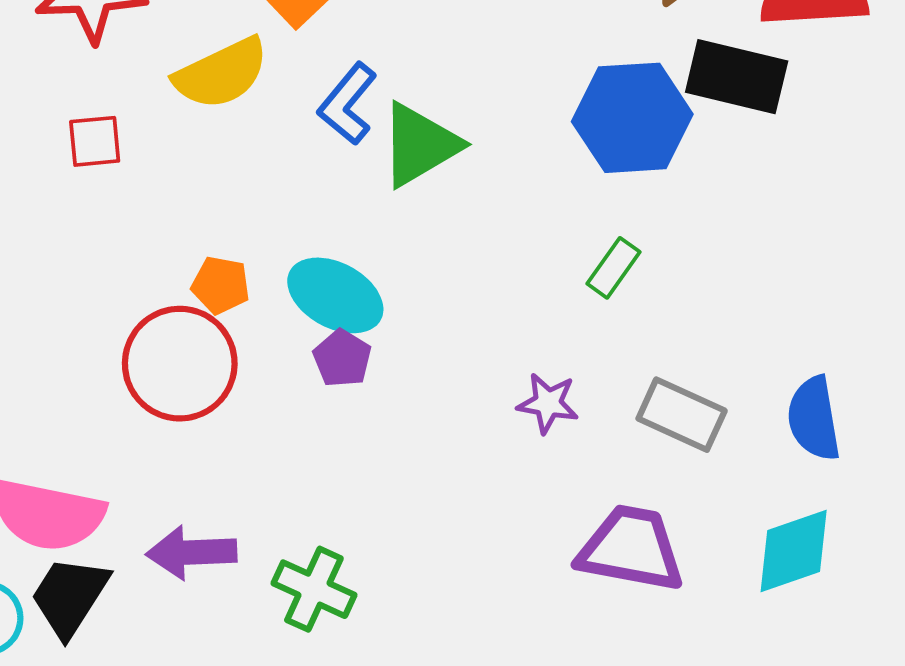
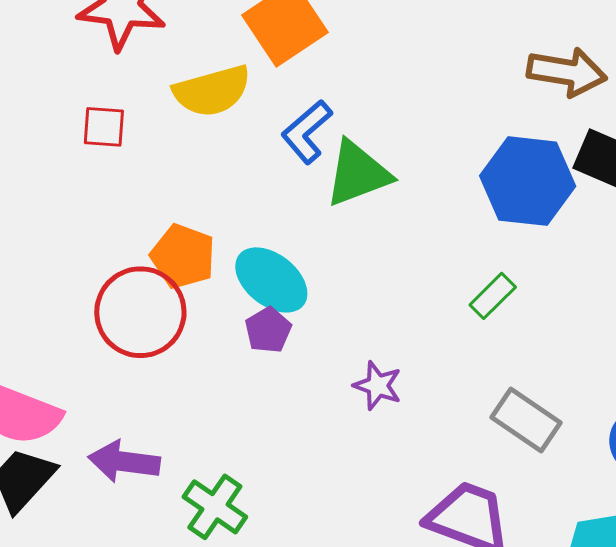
orange pentagon: (221, 285) -> (183, 256), size x1.4
purple star: (548, 403) -> (378, 386), moved

